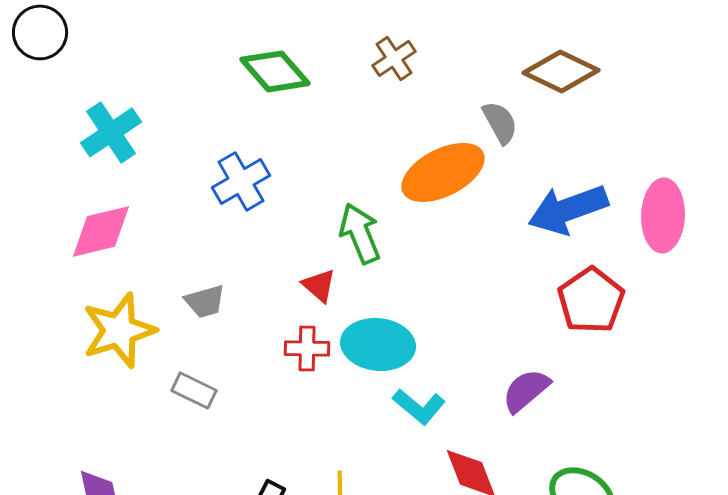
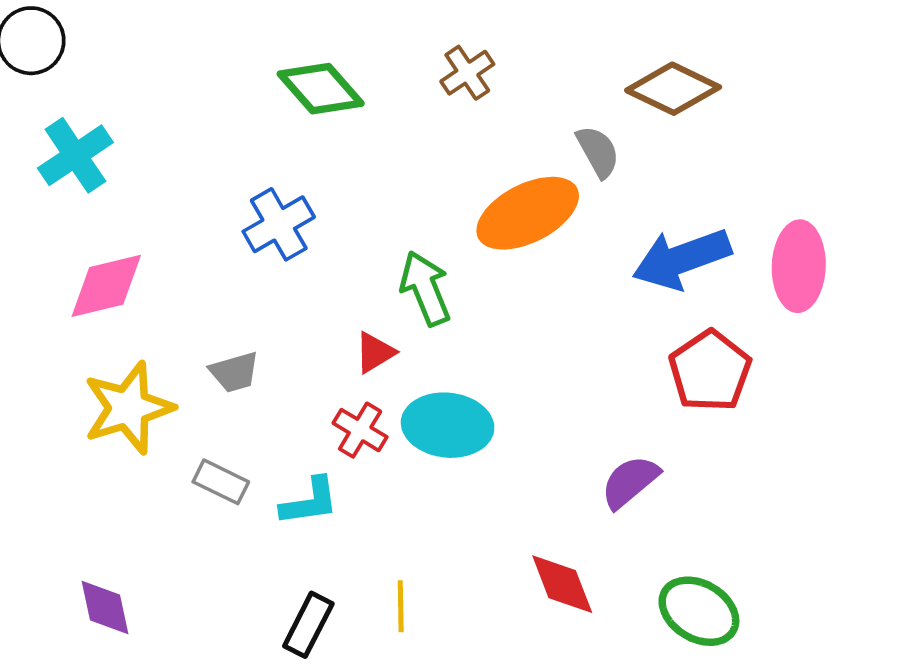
cyan cross: (111, 132) -> (75, 155), moved
red triangle: (319, 285) -> (375, 352), turned 48
red cross: (307, 348) -> (360, 430), turned 30
cyan L-shape: (419, 406) -> (310, 502), moved, turned -48

